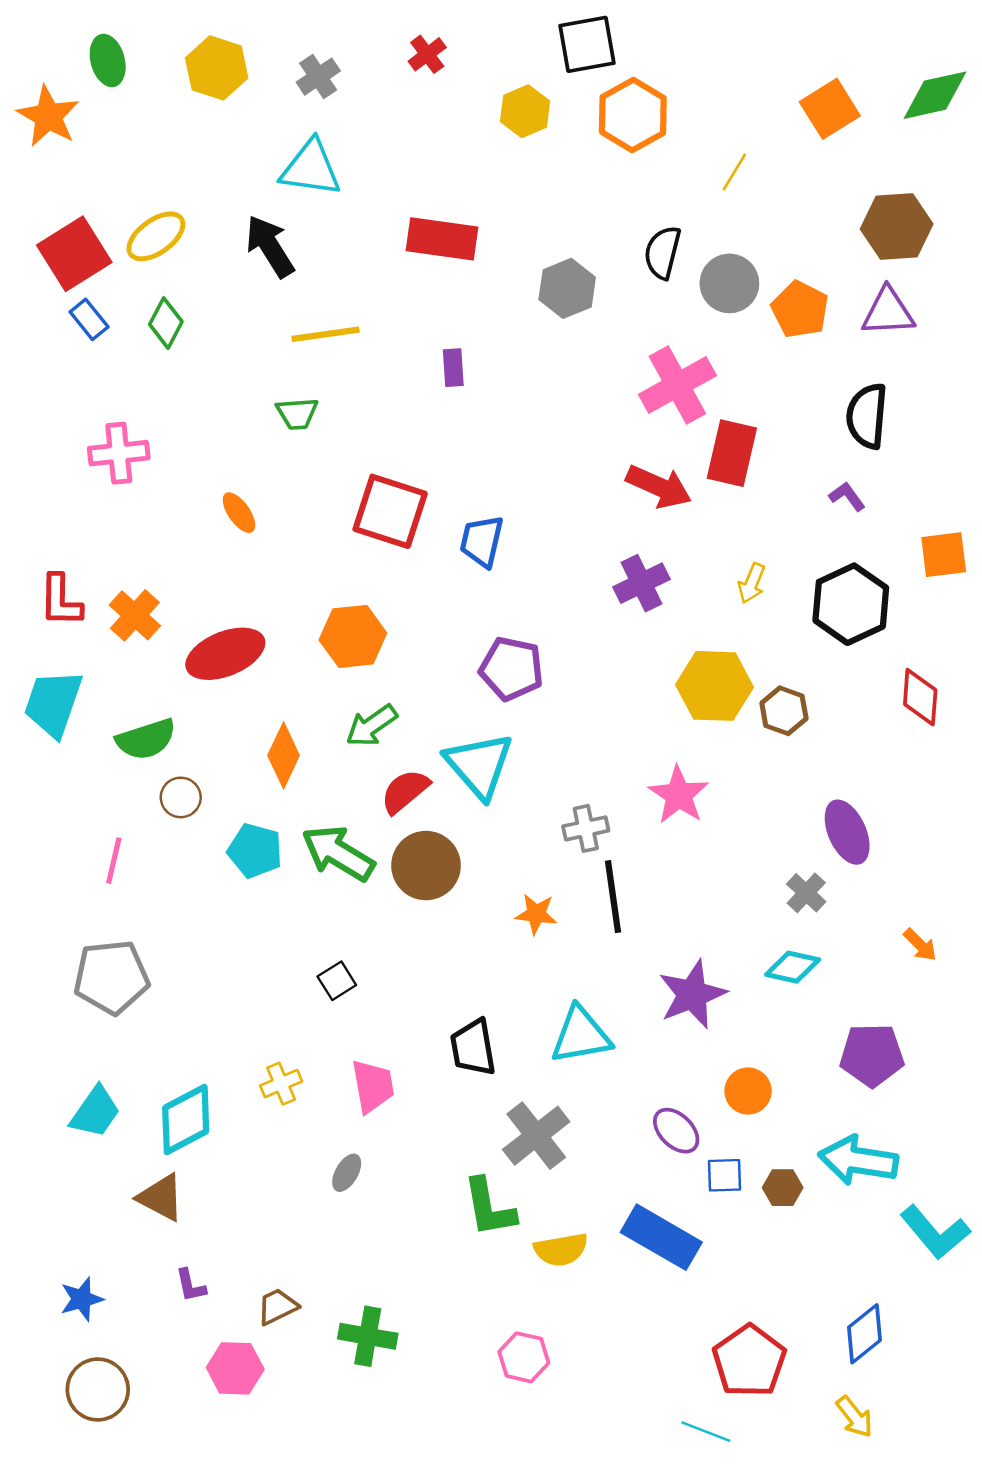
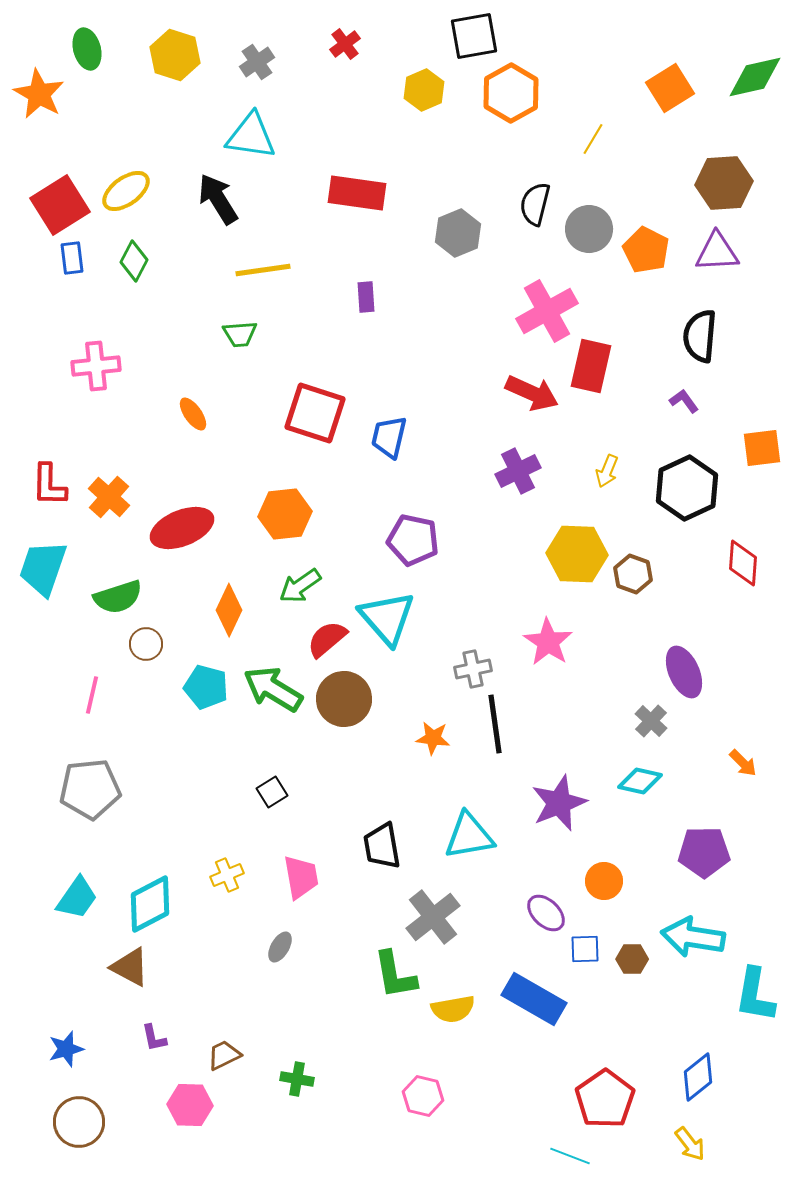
blue rectangle: (89, 319) -> (72, 258), turned 32
cyan L-shape: (935, 1232) -> (755, 995), turned 50
green cross: (368, 1336) -> (297, 1079), size x0.7

